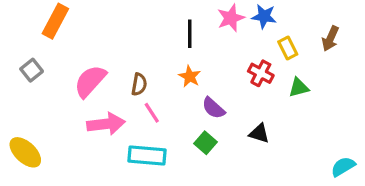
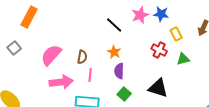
black line: (190, 34) -> (114, 25), turned -48
purple semicircle: (213, 108) -> (119, 71), moved, turned 49
pink line: (152, 113) -> (90, 75), turned 40
black triangle: (259, 133) -> (158, 88), size x1.5

